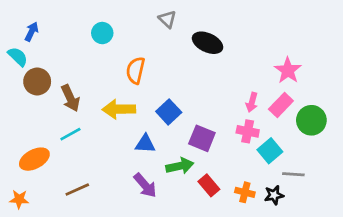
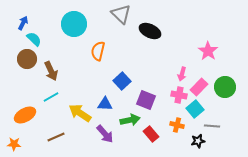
gray triangle: (167, 19) -> (121, 14), size x1.5
cyan circle: (102, 33) -> (74, 24), size x1.6
cyan semicircle: (18, 57) -> (34, 39), moved
pink rectangle: (281, 105) -> (199, 87), moved
yellow arrow: (119, 109) -> (80, 113), moved, turned 35
orange cross: (245, 192) -> (177, 125), moved

